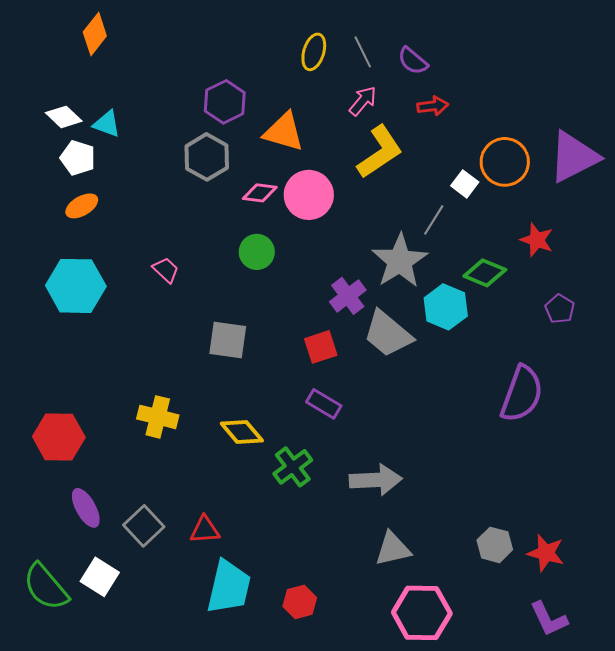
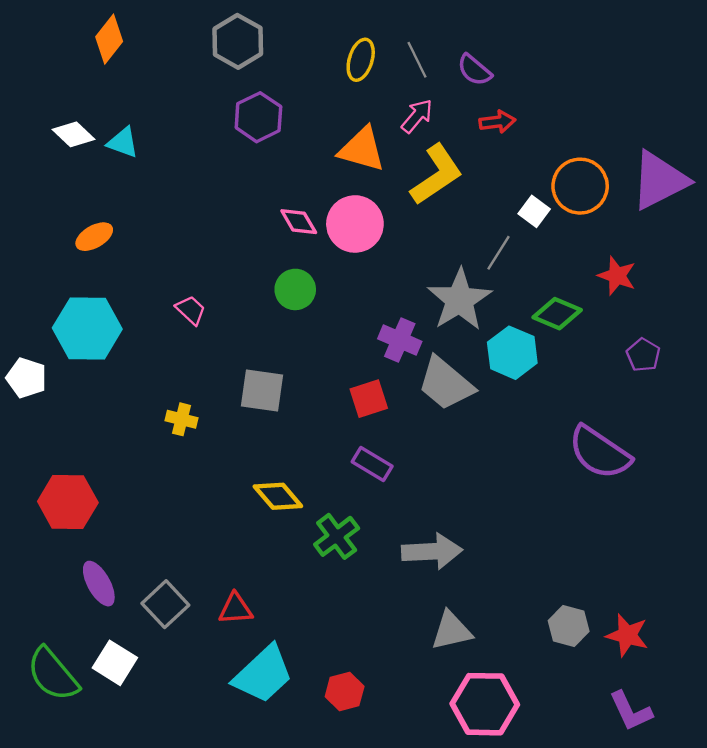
orange triangle: (284, 132) -> (362, 149), moved
gray hexagon: (207, 157) -> (238, 41), moved
white pentagon: (78, 158) -> (26, 378), moved
pink diamond: (260, 193) -> (299, 222), turned 52
purple cross: (348, 296) -> (400, 340), turned -30
purple semicircle: (522, 394) -> (600, 453), turned 104
yellow cross: (158, 417) -> (181, 419), moved, size x0.7
cyan trapezoid: (229, 587) -> (263, 674), turned 34

